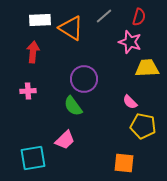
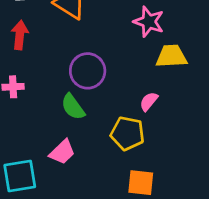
pink semicircle: (130, 102) -> (149, 101), turned 84
yellow pentagon: (143, 126) -> (127, 133), moved

